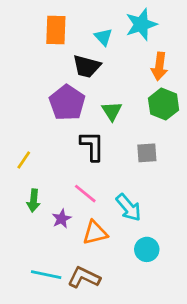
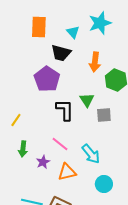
orange arrow: (159, 66) -> (95, 62), moved
green triangle: (112, 111) -> (87, 100), moved

